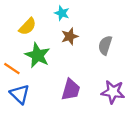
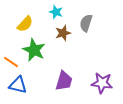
gray semicircle: (105, 45) -> (86, 23), moved
blue triangle: (20, 94) -> (18, 85), turned -30

